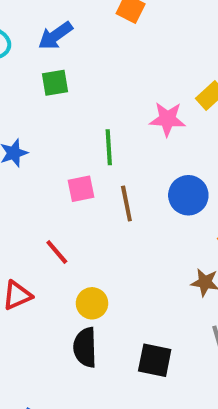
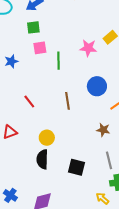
pink square: (81, 189) -> (40, 48), moved
brown line: (126, 204) -> (68, 101), moved
red line: (57, 252) -> (29, 101), moved

